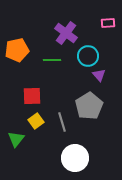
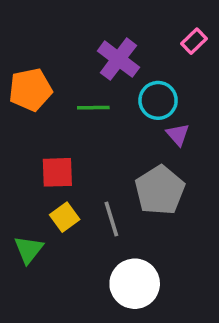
pink rectangle: (108, 23) -> (194, 41), turned -40

